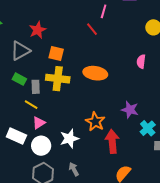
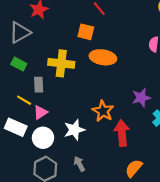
orange square: (56, 54) -> (86, 32), moved
gray rectangle: (36, 87) -> (39, 85), moved
yellow line: (31, 105) -> (24, 100), moved
purple star: (130, 110) -> (141, 98), turned -30

